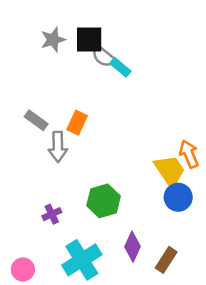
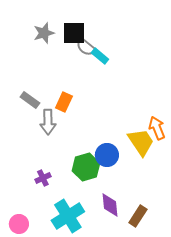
blue circle: (178, 197) -> (107, 155), moved
purple diamond: (132, 247) -> (110, 205), turned -30

